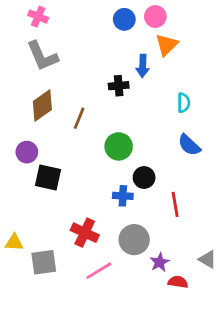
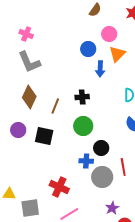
blue circle: (124, 19) -> (88, 49), moved
black cross: (119, 86) -> (82, 97), moved
brown diamond: (42, 105) -> (29, 97), turned -30
black square: (48, 178) -> (44, 136), moved
gray circle: (134, 240) -> (102, 177), moved

